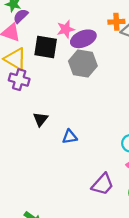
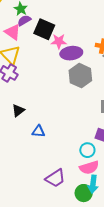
black square: (46, 47) -> (44, 29), moved
gray hexagon: (83, 63) -> (80, 76), moved

